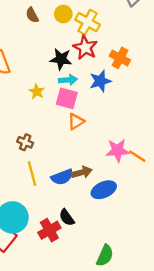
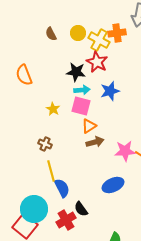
orange cross: (120, 58) -> (117, 33), moved, turned -36
yellow star: (37, 91) -> (53, 109), moved
brown arrow: (82, 172) -> (95, 142), moved
blue semicircle: (62, 177) -> (62, 188), moved, turned -96

